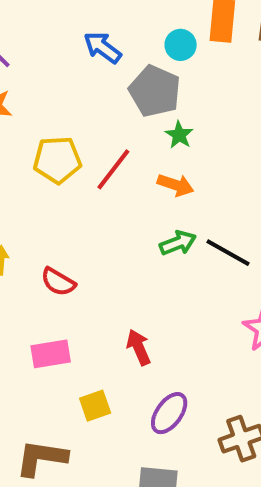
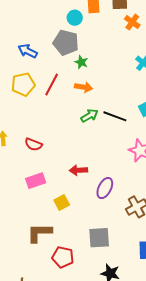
blue arrow: (103, 47) -> (28, 51), moved
red arrow: (139, 347) -> (78, 170), turned -60
purple ellipse: (169, 413) -> (105, 188), moved

